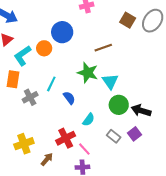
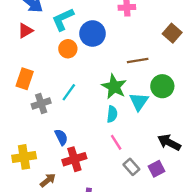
cyan L-shape: (23, 56) -> (63, 19), moved
blue semicircle: (69, 98) -> (61, 137), moved
green circle: (119, 105) -> (162, 86), moved
cyan semicircle: (89, 120) -> (112, 114), moved, turned -40
pink line: (84, 149) -> (116, 142), moved

